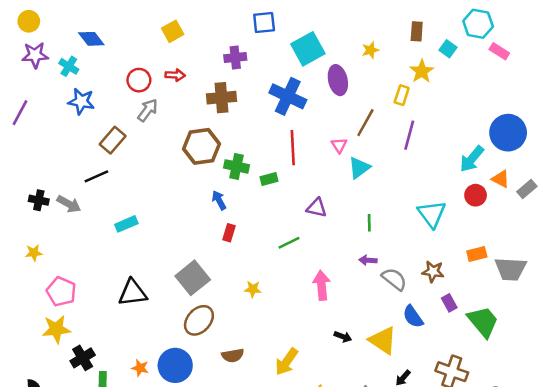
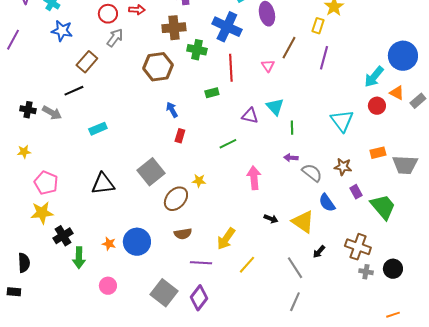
green cross: (237, 166) -> (197, 50), moved
cyan triangle: (359, 168) -> (275, 107), moved, turned -36
brown ellipse: (199, 320) -> (176, 199), moved

